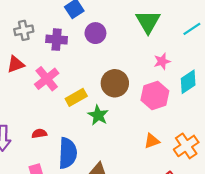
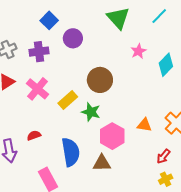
pink hexagon: (155, 95) -> (112, 136), moved
red semicircle: (39, 134) -> (34, 135), moved
orange triangle: (152, 141) -> (144, 125), turned 42

